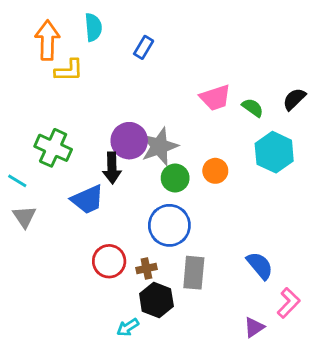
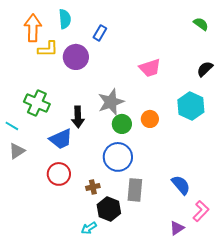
green semicircle: (253, 108) -> (201, 24), moved
purple circle: (129, 141) -> (76, 57), moved
gray triangle: (24, 217) -> (17, 151), turned 30
red circle: (109, 261) -> (59, 174), moved
brown cross: (146, 268) -> (93, 187), moved

